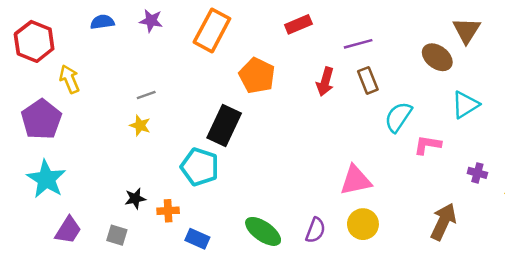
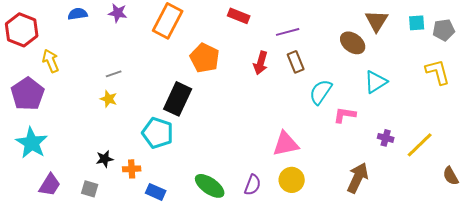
red rectangle: (298, 24) -> (239, 16), turned 45

